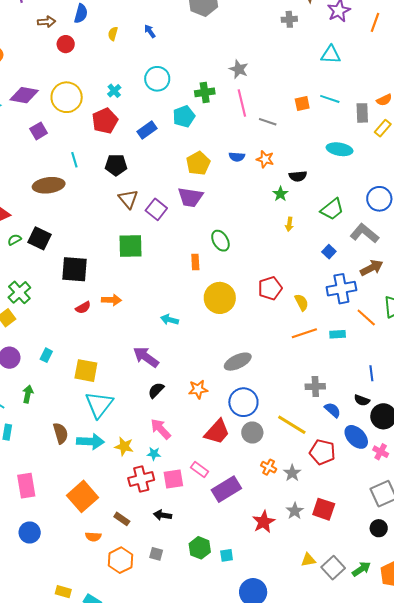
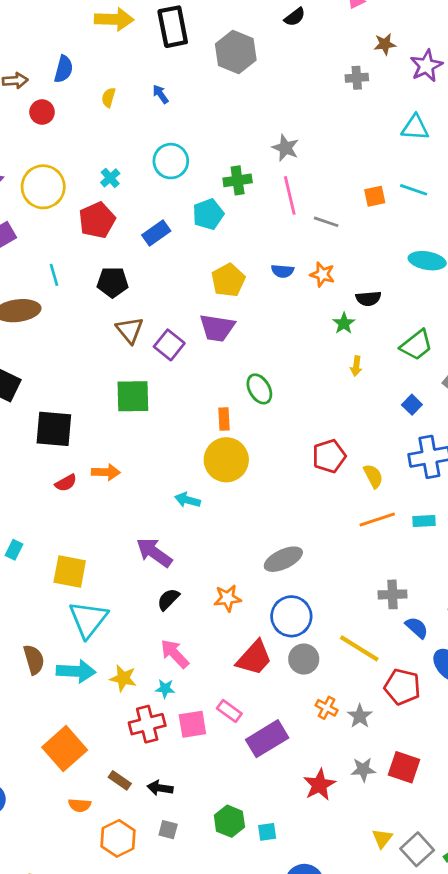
yellow circle: (220, 298) -> (226, 460), moved
gray star: (295, 511) -> (363, 769), turned 30
black arrow: (163, 515) -> (160, 788), moved
yellow triangle: (308, 560) -> (382, 838), turned -42

